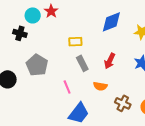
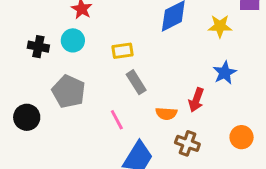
cyan circle: (33, 15) -> (73, 40), moved
red arrow: (110, 61) -> (196, 100), moved
brown cross: (123, 103) -> (187, 143), moved

